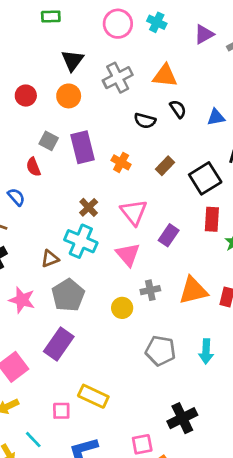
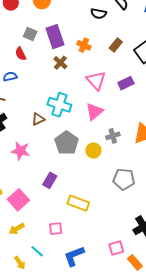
blue semicircle: (16, 197) -> (10, 77), turned -56
brown cross: (89, 207) -> (60, 63), moved
purple rectangle: (169, 235) -> (126, 83), moved, turned 35
pink triangle: (128, 255) -> (94, 111), turned 36
gray pentagon: (68, 295) -> (67, 143), moved
purple rectangle: (59, 344) -> (50, 180), size x0.7
yellow rectangle: (93, 396) -> (78, 203), moved

